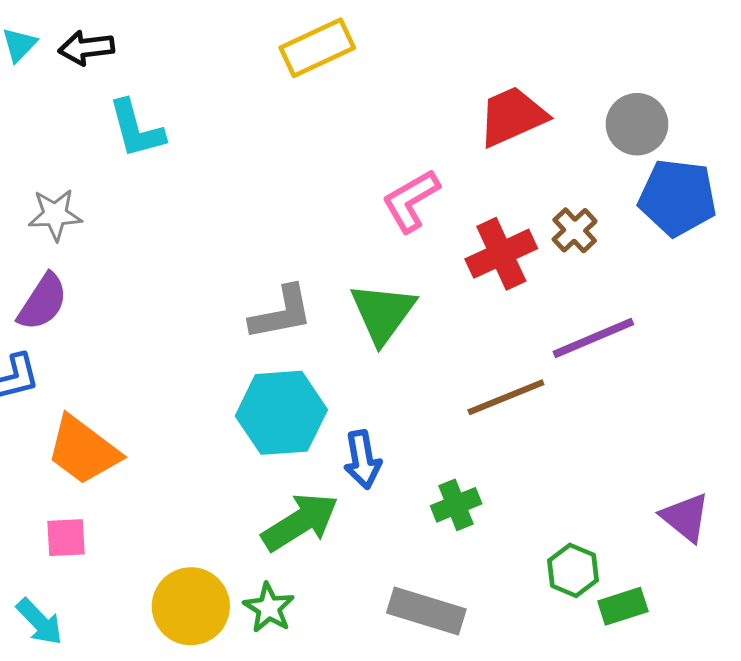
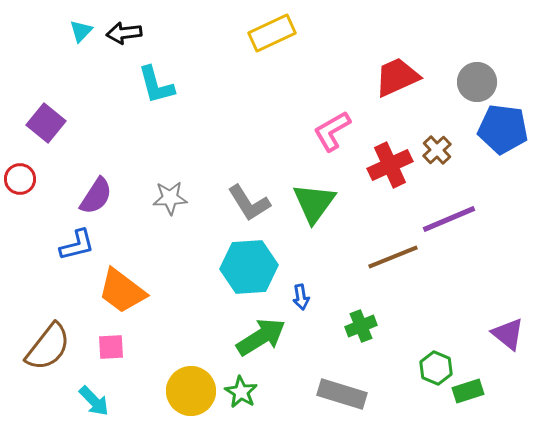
gray star: (55, 215) -> (170, 198), moved
gray L-shape: (281, 313) -> (249, 203), turned 69
blue arrow: (362, 460) -> (301, 297), size x0.7

